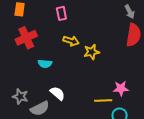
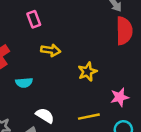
yellow star: (92, 52) -> (87, 72), moved
yellow line: (103, 101) -> (89, 117), moved

